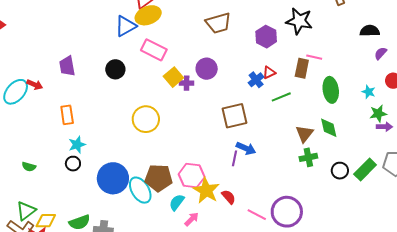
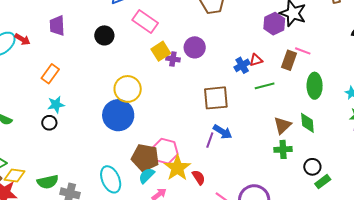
purple hexagon: (266, 37) -> (274, 24), moved
orange rectangle: (67, 115) -> (50, 74), turned 36
green rectangle: (365, 169) -> (323, 182), moved, size x0.7
blue circle: (113, 178) -> (118, 115), moved
brown pentagon: (159, 178) -> (145, 158), moved
cyan ellipse: (140, 190) -> (111, 179), moved

